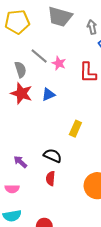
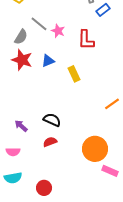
gray semicircle: (20, 69) -> (21, 37), turned 49
yellow rectangle: (75, 129) -> (74, 74), moved, turned -49
red semicircle: (50, 178) -> (50, 142), turned 64

